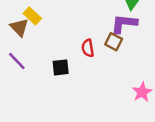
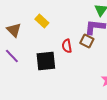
yellow rectangle: (32, 16) -> (42, 21), moved
black square: (61, 67) -> (46, 61), size x1.5

